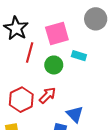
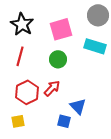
red line: (30, 52) -> (20, 56), moved
cyan rectangle: (79, 56) -> (95, 46), moved, size x1.5

